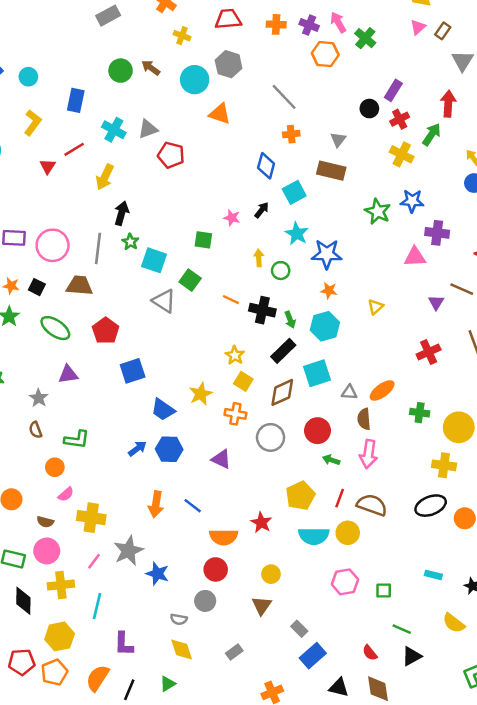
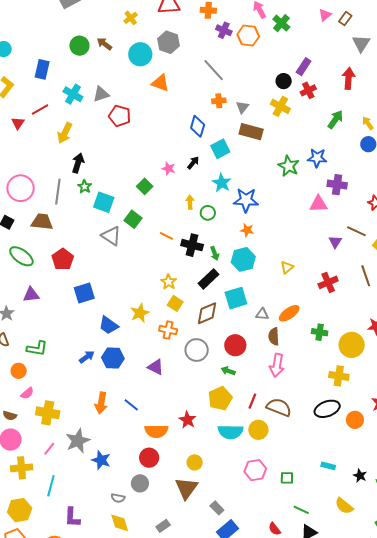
purple cross: (309, 25) -> (224, 30), moved
yellow cross: (182, 36) -> (131, 18), turned 32
green arrow: (432, 134) -> (335, 119), moved
gray triangle: (338, 140) -> (242, 107), moved
yellow cross: (402, 154) -> (280, 106), moved
green square: (203, 240) -> (145, 186), turned 35
yellow triangle: (376, 307) -> (287, 267), moved
green arrow: (331, 460) -> (228, 371), moved
brown triangle: (262, 605) -> (186, 488), size x1.4

